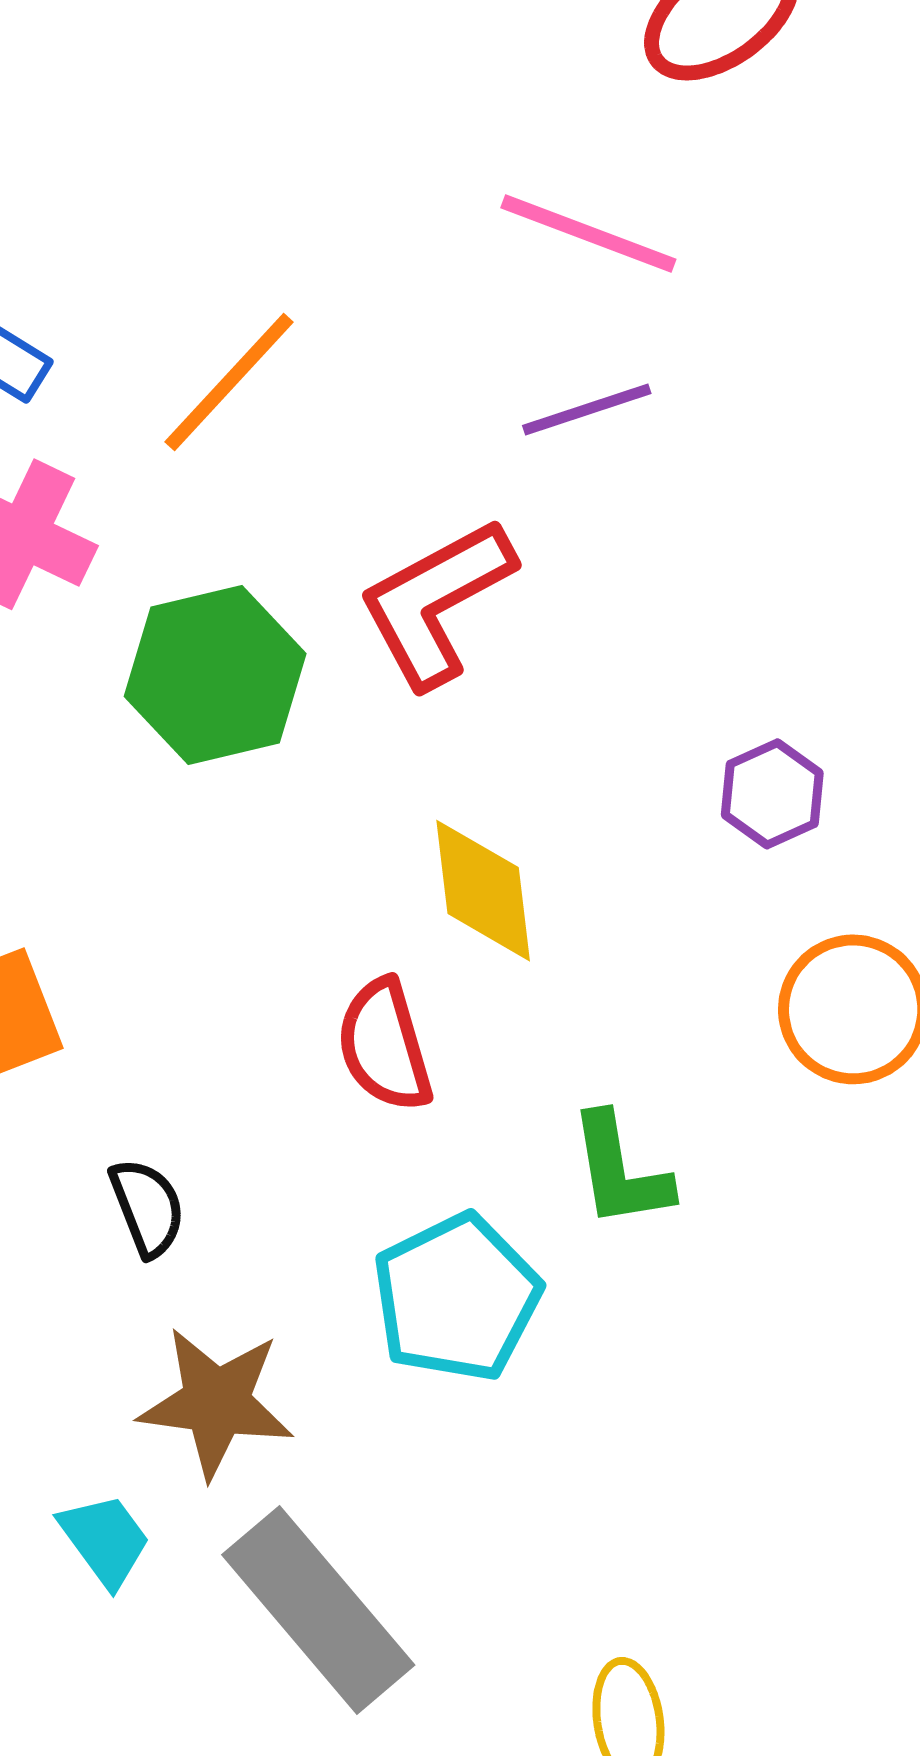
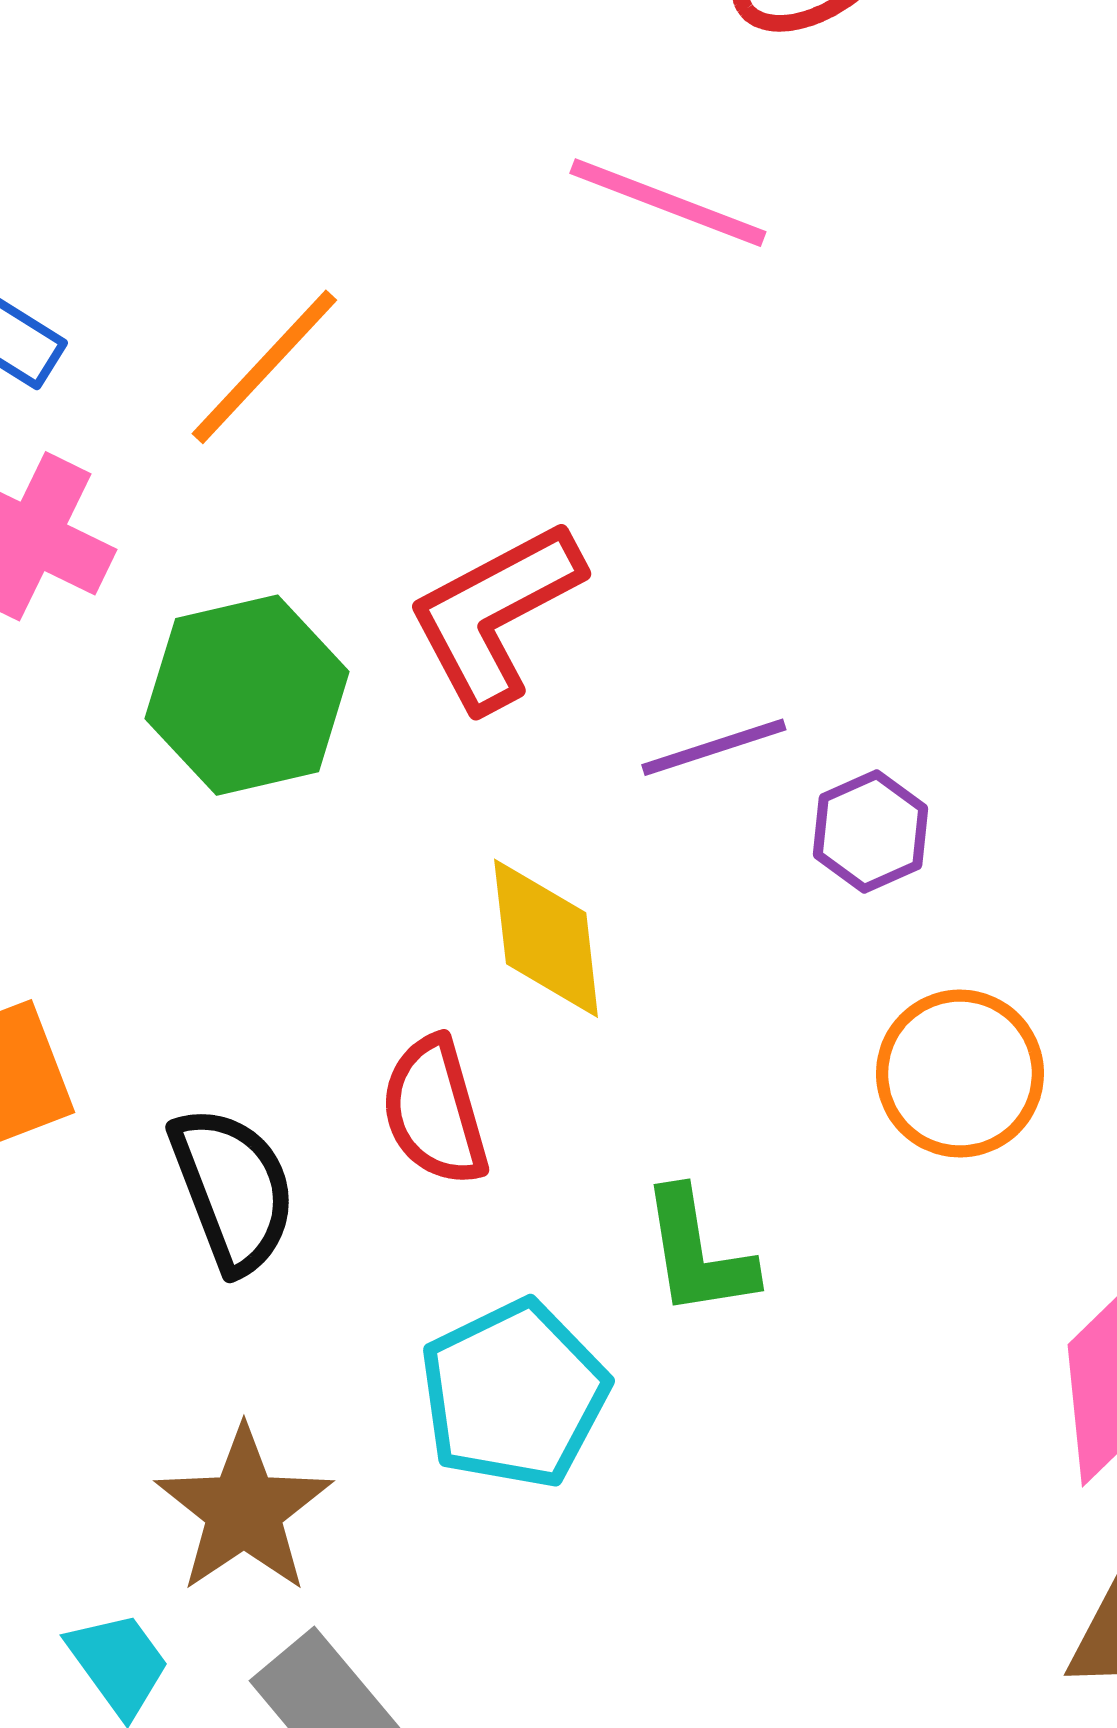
purple line: (587, 410) -> (714, 747), moved
black semicircle: (147, 1207) -> (233, 1189), moved, size x1.5
brown star: (216, 1402) -> (244, 1510), turned 30

